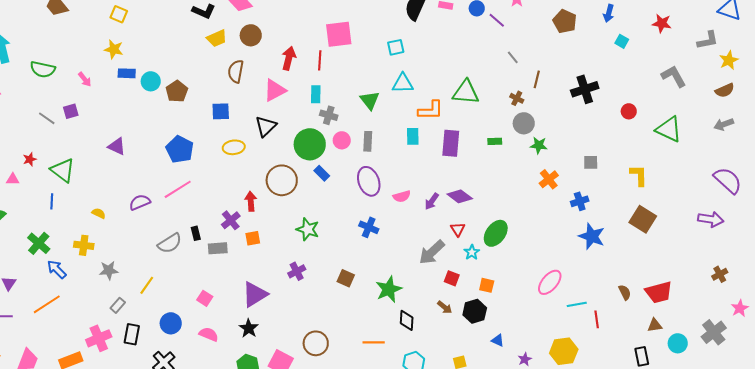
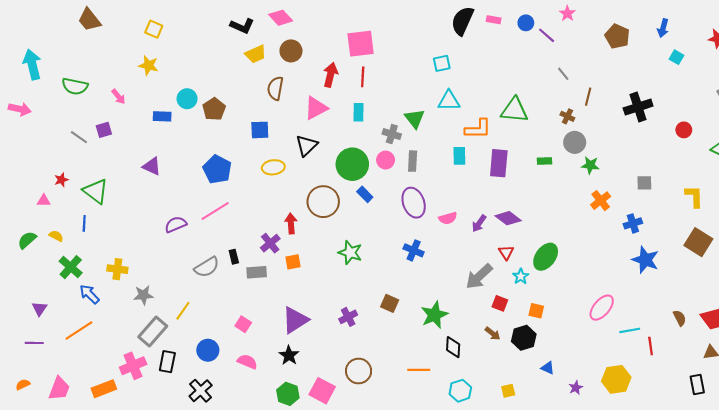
pink square: (339, 34) -> (361, 44), moved
blue rectangle: (127, 73) -> (162, 116), moved
gray cross: (329, 115) -> (392, 134), moved
yellow semicircle: (99, 213) -> (56, 236), moved
purple cross: (297, 271) -> (348, 317), moved
gray rectangle: (118, 305) -> (153, 332), size x1.8

